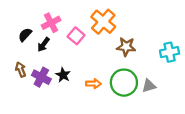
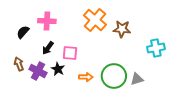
pink cross: (51, 23) -> (47, 21), turned 30
pink square: (76, 36) -> (70, 53), moved, turned -35
black arrow: (43, 44) -> (48, 48), moved
brown star: (126, 47) -> (122, 29), moved

